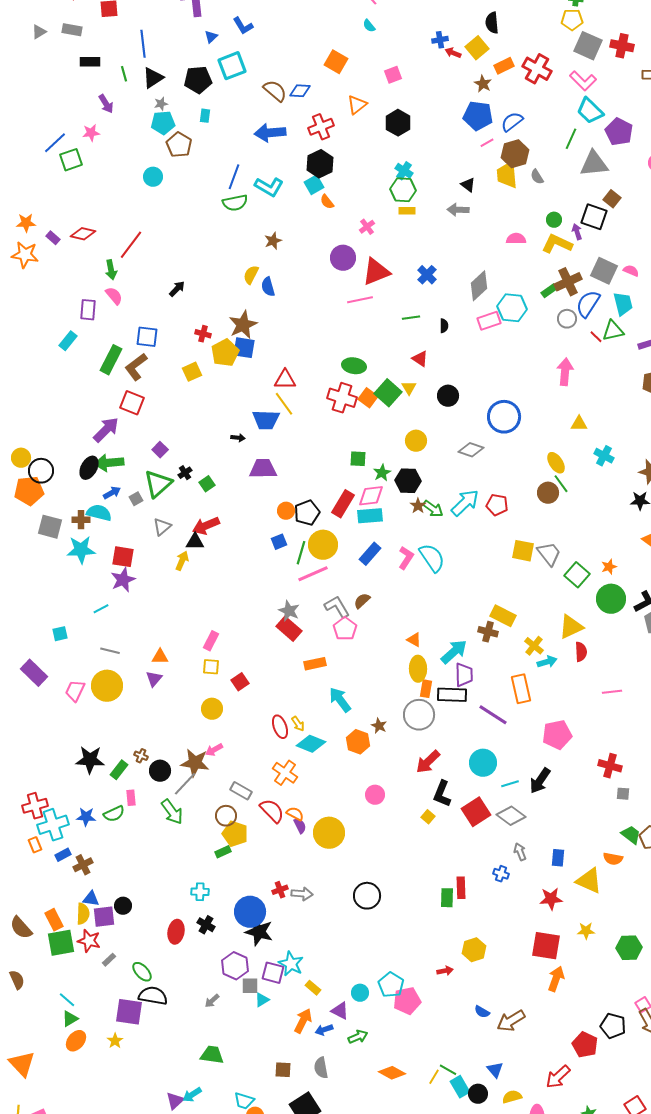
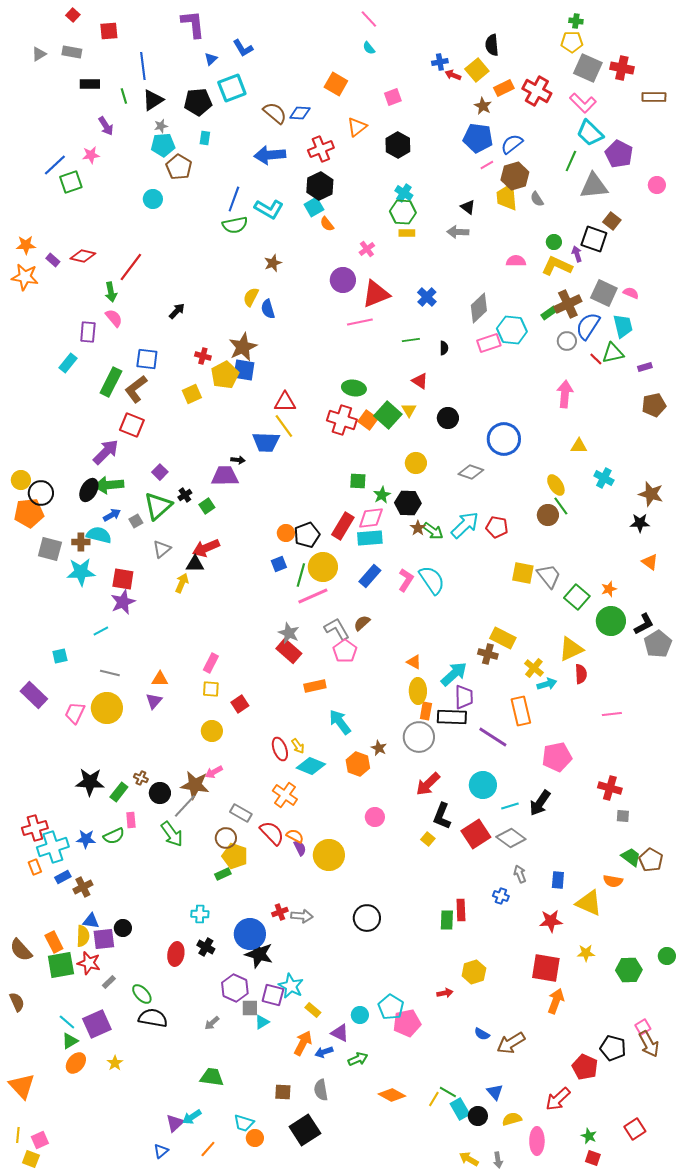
purple trapezoid: (263, 469) -> (225, 476), moved
purple square: (129, 1012) -> (97, 1024), moved, turned -32

